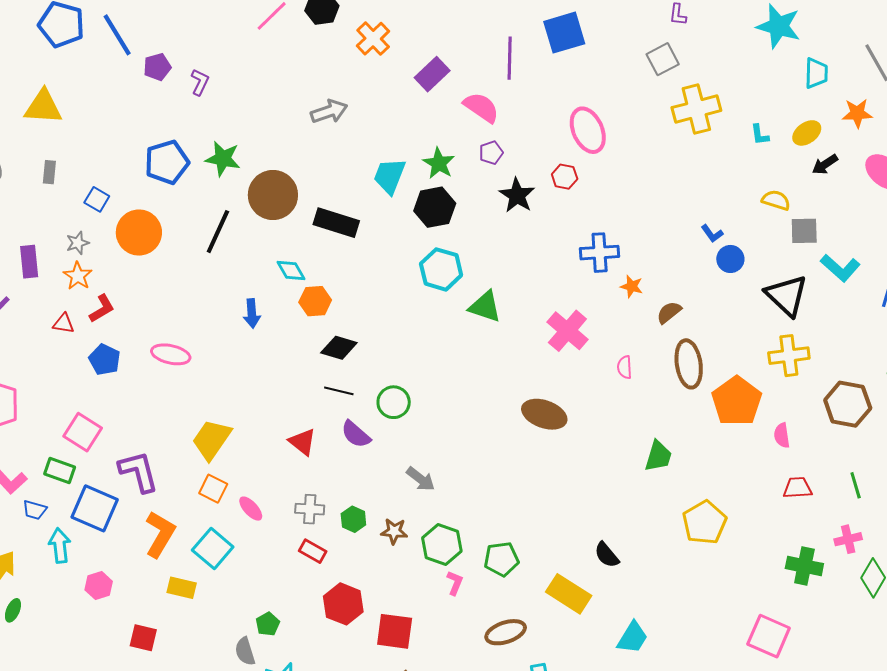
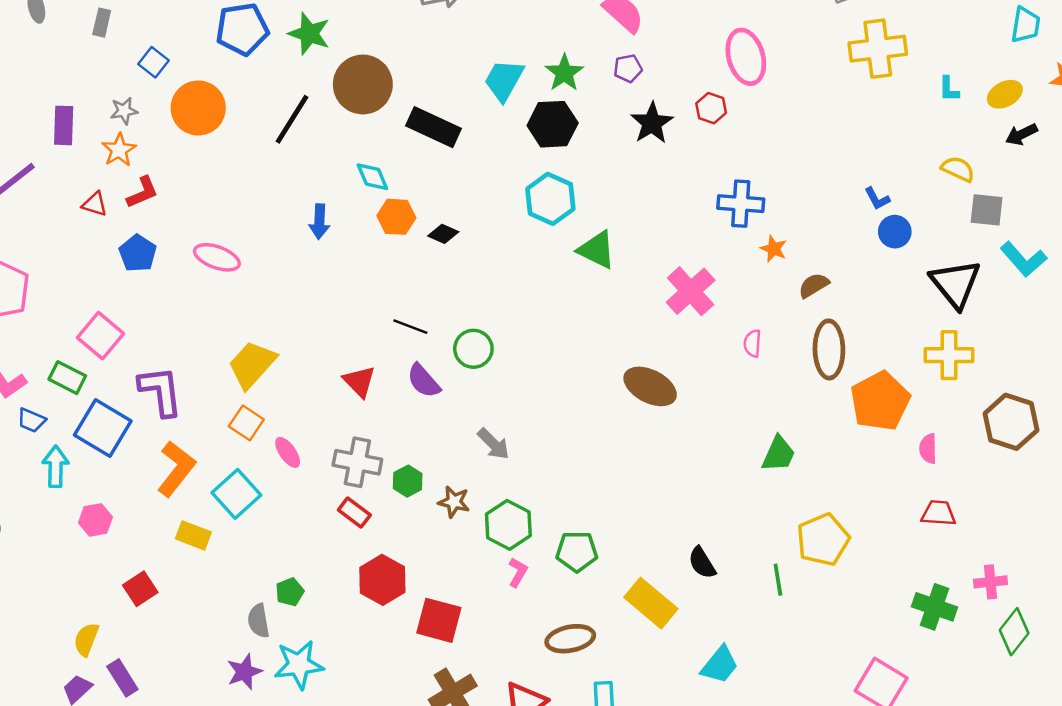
black diamond: (339, 348) -> (443, 234), moved, size x0.7
green line: (856, 485) -> (778, 580), moved
gray cross: (310, 509) -> (357, 462), size x1.4
red square: (143, 638) -> (140, 589), turned 36

